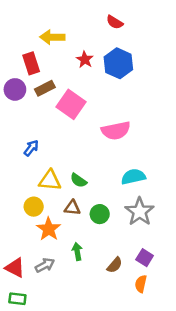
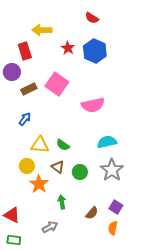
brown rectangle: (45, 88) -> (29, 89), moved
brown triangle: (72, 208) -> (58, 167), turned 32
gray arrow: (45, 265) -> (50, 227), moved

